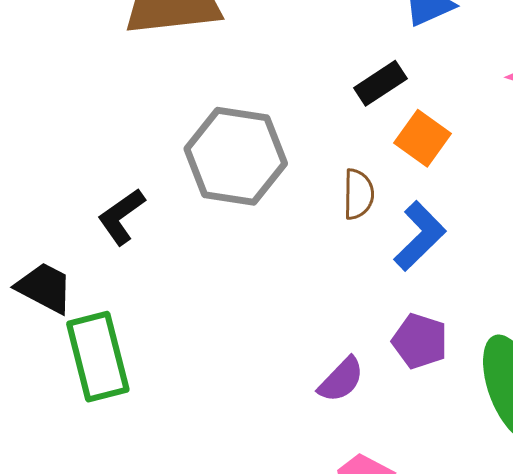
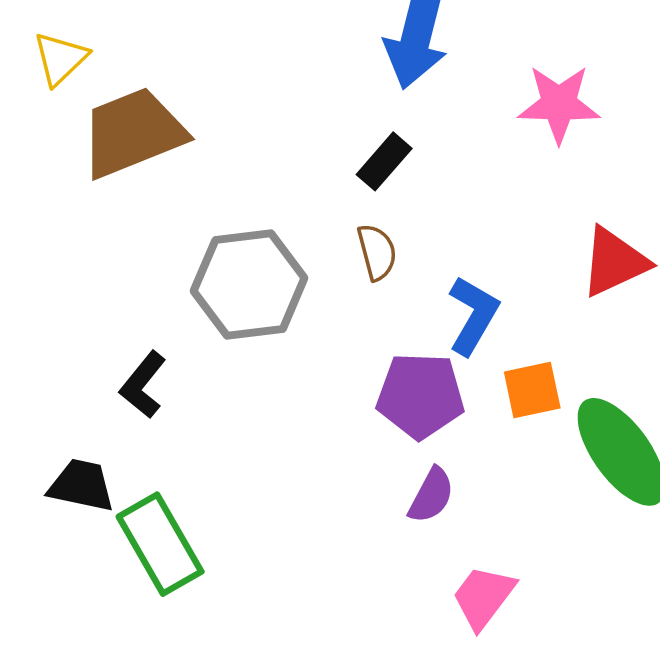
orange square: (423, 138) -> (532, 390), moved, turned -32
brown semicircle: (358, 194) -> (377, 252), moved
purple pentagon: (420, 341) -> (420, 396), moved, size x1.4

